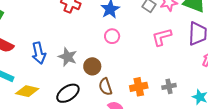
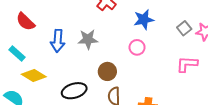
gray star: (68, 57) -> (88, 39), moved, turned 30

